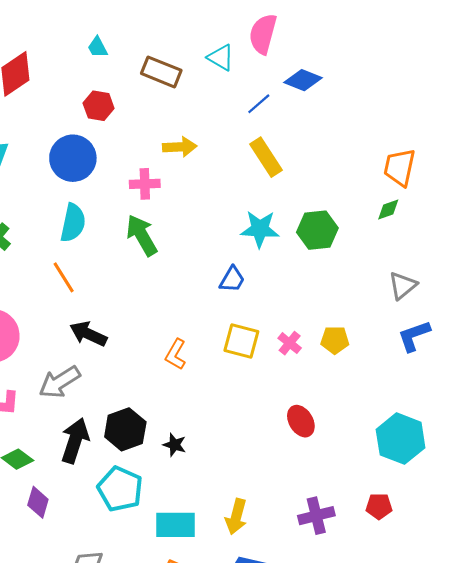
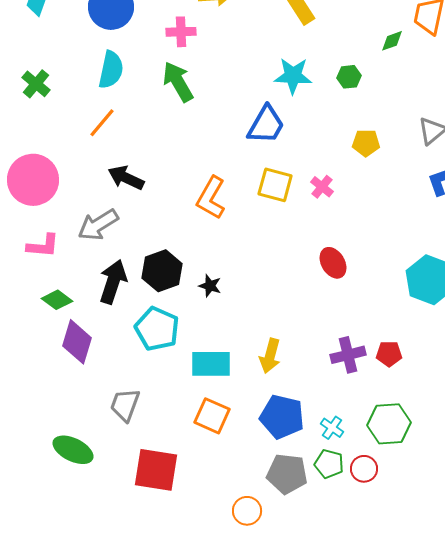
green diamond: (388, 210) -> (392, 41), moved
green hexagon: (317, 230) -> (349, 77), size x0.6
orange line: (64, 277) -> (102, 123), turned 72
blue trapezoid: (232, 279) -> (266, 125), size x1.5
yellow pentagon: (335, 340) -> (366, 143), moved
orange L-shape: (176, 354) -> (211, 198), size x1.4
purple diamond: (38, 502) -> (77, 342), size x1.4
red pentagon: (379, 506) -> (389, 354), moved

